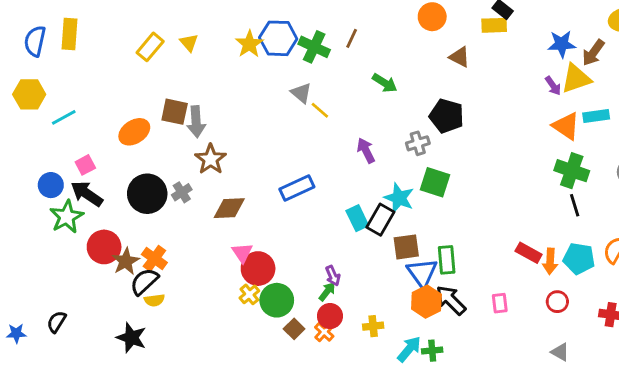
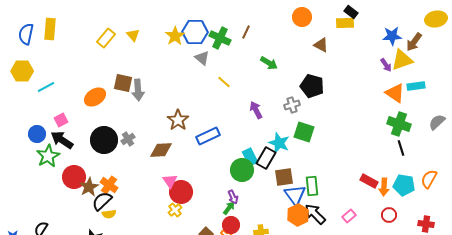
gray triangle: (301, 93) -> (202, 58), moved
brown star: (211, 159) -> (178, 120), moved
green circle: (277, 300) -> (242, 170), moved
pink rectangle: (500, 303) -> (349, 216), turned 56

